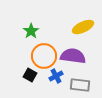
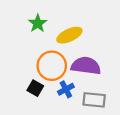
yellow ellipse: (83, 27) -> (69, 35), moved
green star: (31, 31) -> (38, 23), moved

